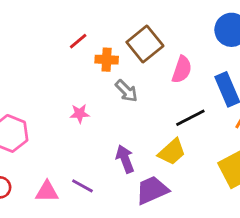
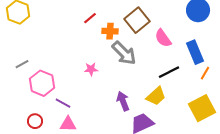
pink semicircle: (182, 70) -> (163, 38), turned 126
gray arrow: (126, 91) -> (124, 53), size x1.5
purple line: (82, 186) -> (63, 103), moved

